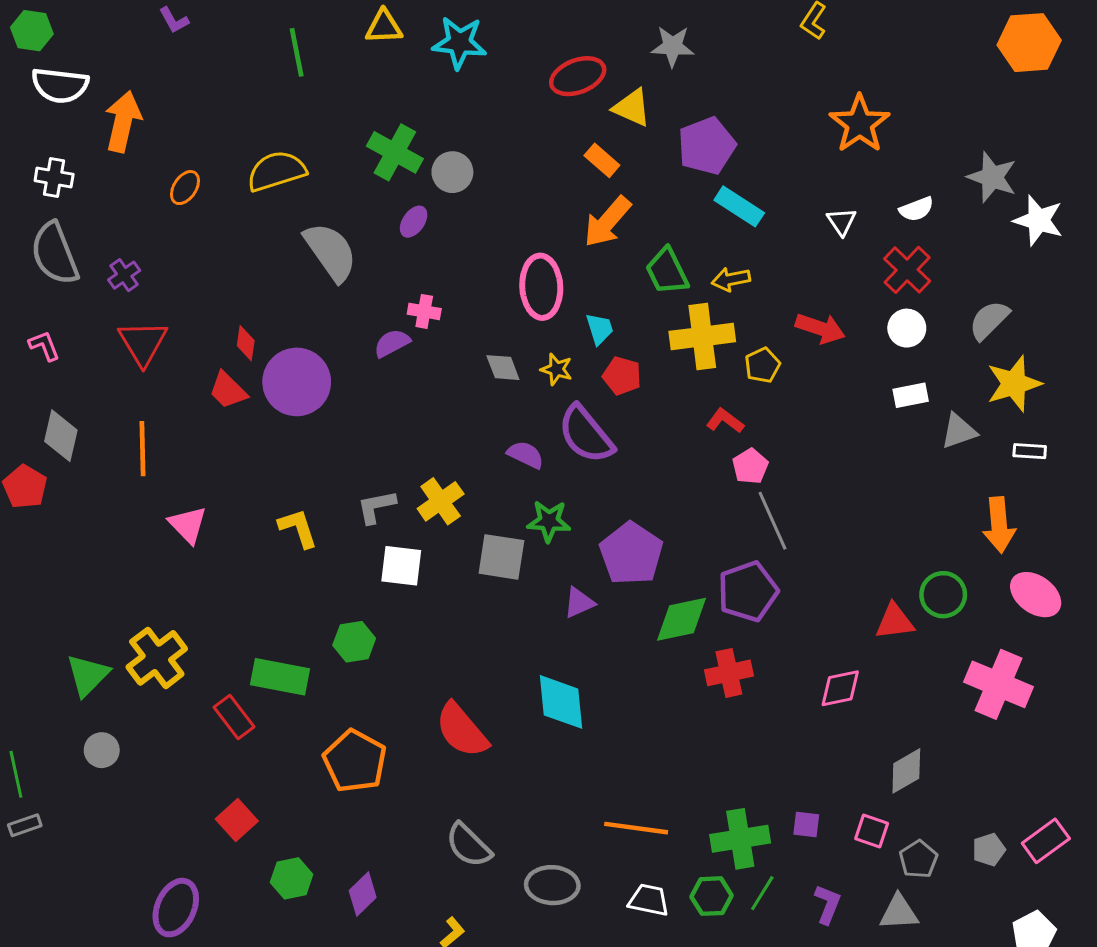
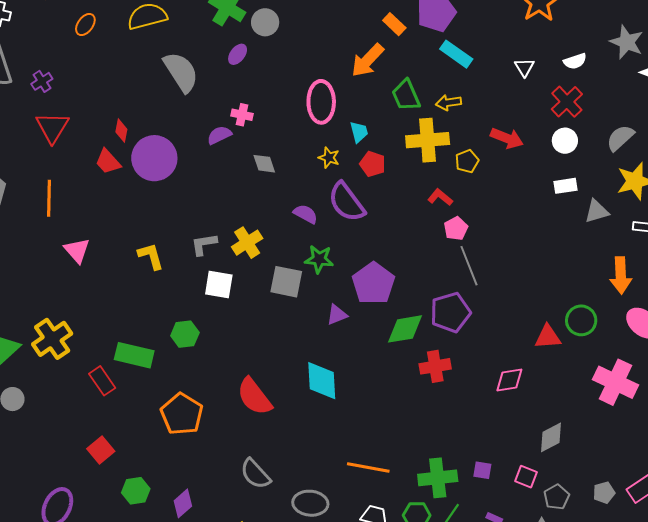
orange rectangle: (602, 160) -> (394, 24), moved
gray diamond: (503, 368) -> (264, 164), moved

